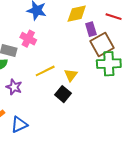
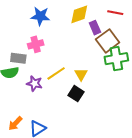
pink cross: (28, 39) -> (36, 44), turned -35
purple star: (14, 87) -> (34, 83), moved

